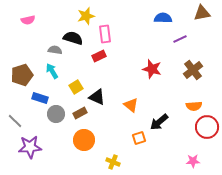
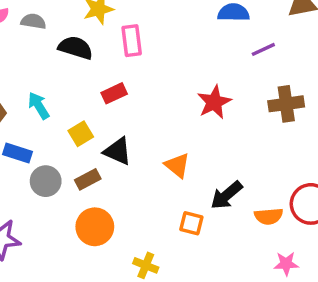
gray semicircle: (55, 50) -> (33, 21), moved
red rectangle: (99, 56) -> (114, 93), moved
red star: (152, 69) -> (214, 102), turned 30
brown cross: (193, 70) -> (286, 104), turned 30
orange semicircle: (194, 106) -> (269, 216), moved
orange square: (139, 138) -> (191, 223), turned 32

